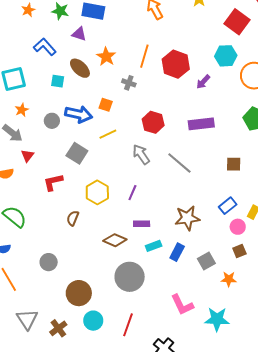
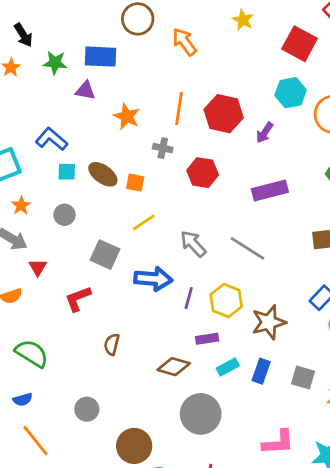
blue L-shape: (45, 47) -> (51, 139), moved
brown ellipse: (80, 68) -> (103, 174), moved
cyan square: (58, 81) -> (67, 172), moved
blue arrow: (79, 114) -> (153, 279), moved
red hexagon: (153, 122) -> (203, 173), moved
yellow hexagon: (97, 192) -> (226, 301), moved
gray square: (206, 261) -> (303, 378), turned -36
pink L-shape: (182, 305) -> (278, 442), turned -60

